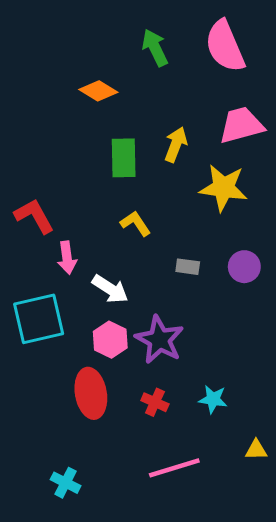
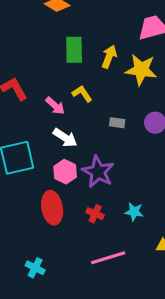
yellow arrow: (176, 145) -> (109, 57), moved
pink arrow: (67, 258) -> (55, 106), moved, turned -40

